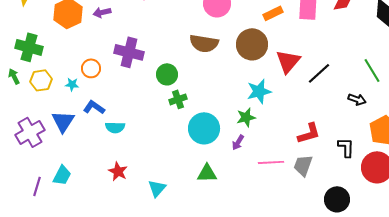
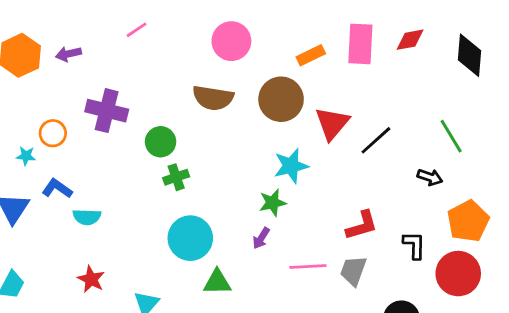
cyan circle: (204, 128) -> (190, 238), moved

